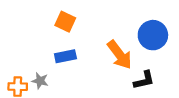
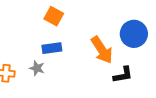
gray star: (40, 81) -> (37, 68), moved

